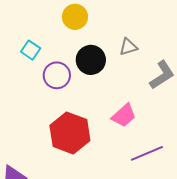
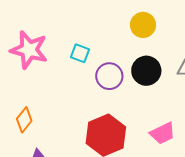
cyan square: (31, 50) -> (80, 53), moved, turned -30

